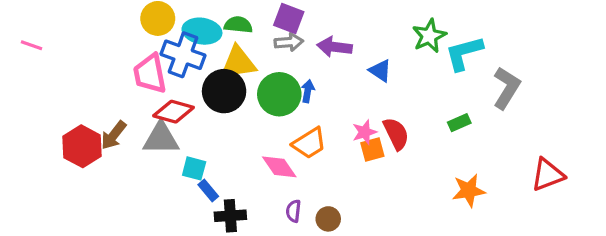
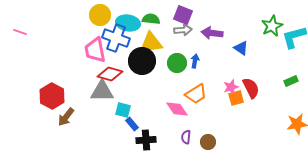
green circle: (279, 94) -> (177, 63), size x0.7
brown arrow: (114, 135) -> (66, 117), moved

